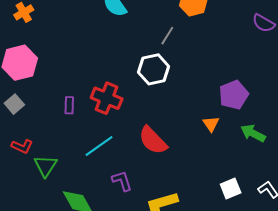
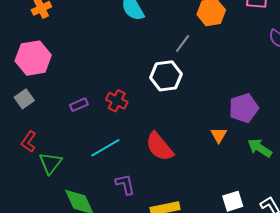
red cross: (107, 98) -> (117, 101), size x0.7
purple rectangle: (69, 105) -> (79, 105), turned 60
red L-shape: (22, 146) -> (29, 142), turned 95

